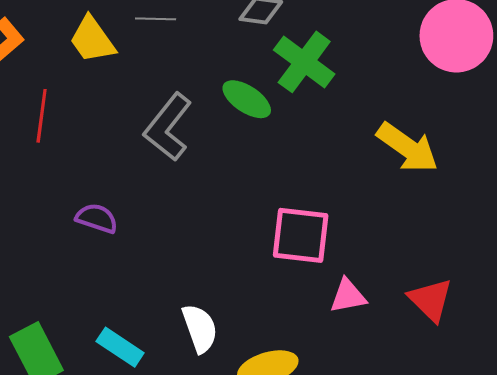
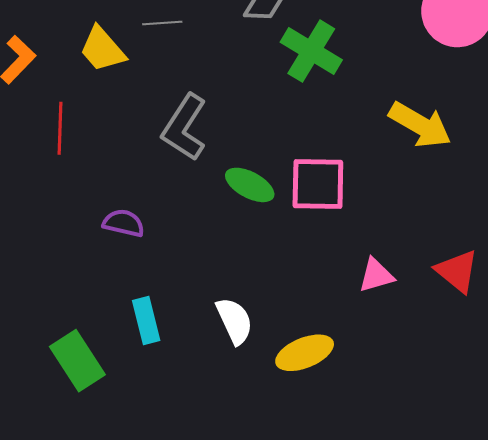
green ellipse: (247, 99) -> (250, 185), moved
pink square: (301, 235) -> (318, 184), moved
cyan rectangle: (120, 347) -> (146, 320), moved, turned 48

